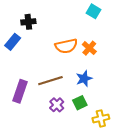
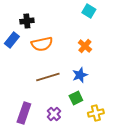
orange semicircle: (66, 46) -> (42, 44), moved
purple rectangle: (20, 91) -> (24, 113), moved
purple cross: (57, 105) -> (54, 114), moved

